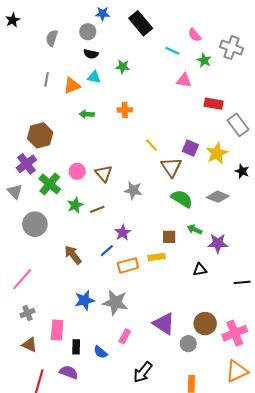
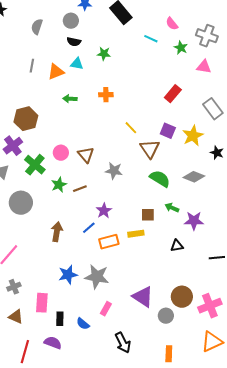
pink triangle: (184, 80) -> (204, 67), moved
red rectangle: (214, 104) -> (173, 94), moved, turned -60
brown arrow: (73, 255) -> (57, 232), turned 48
black arrow: (143, 372) -> (123, 343), turned -65

